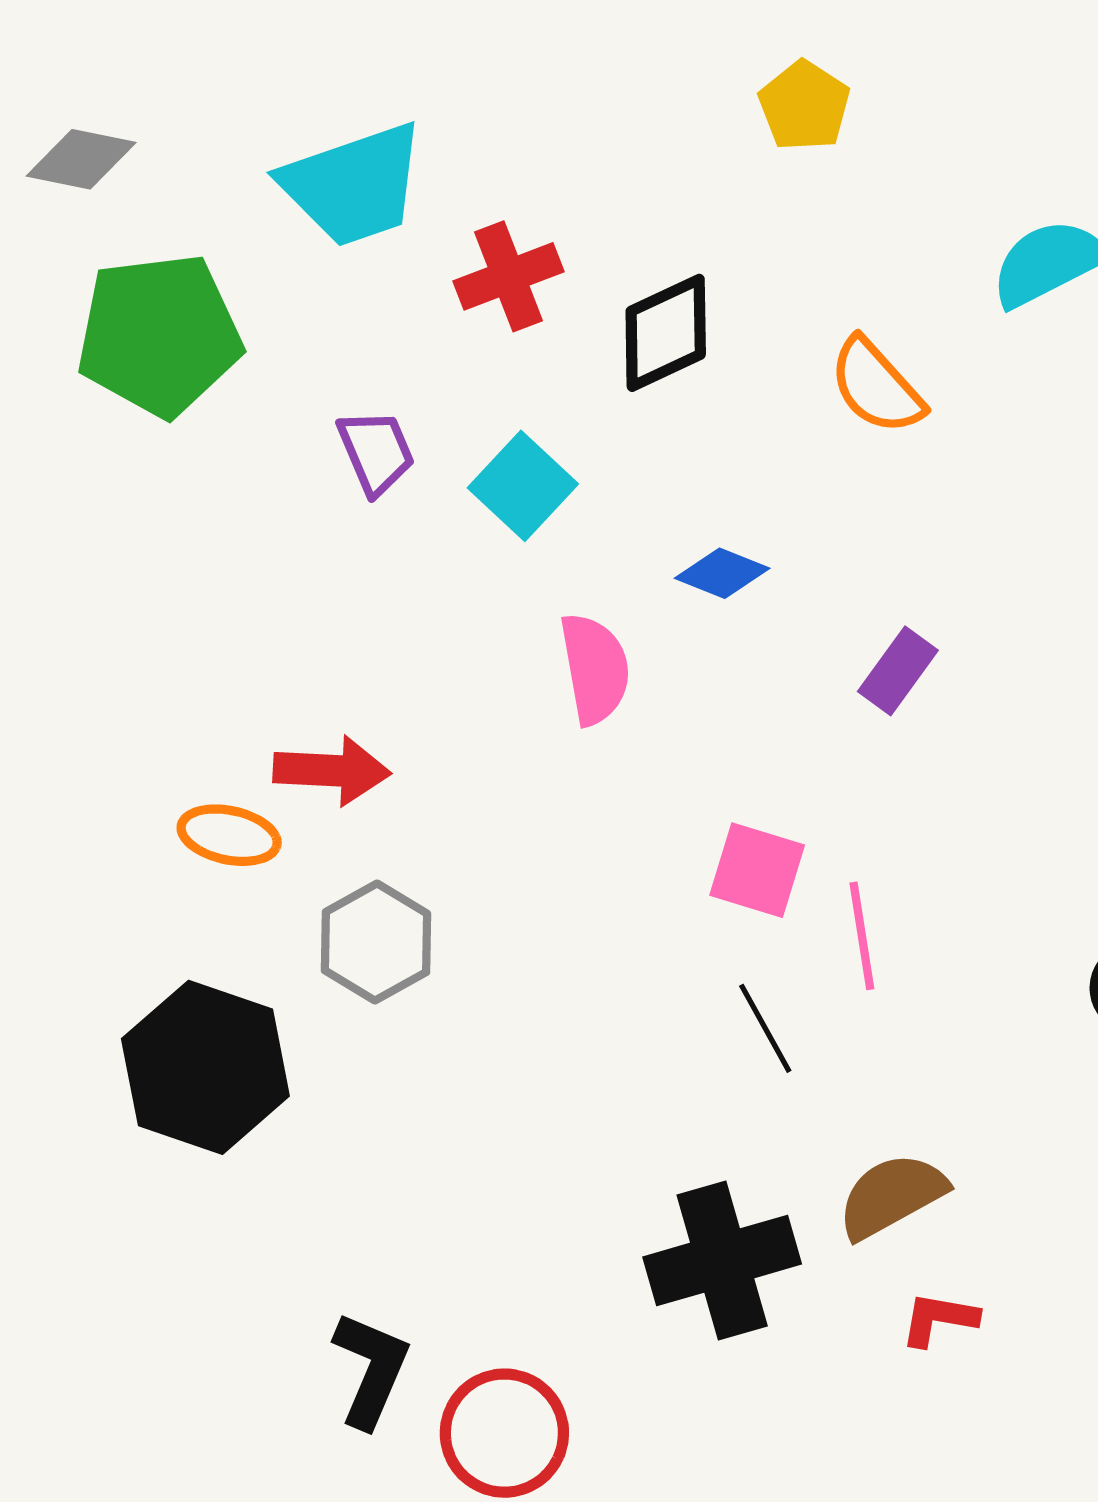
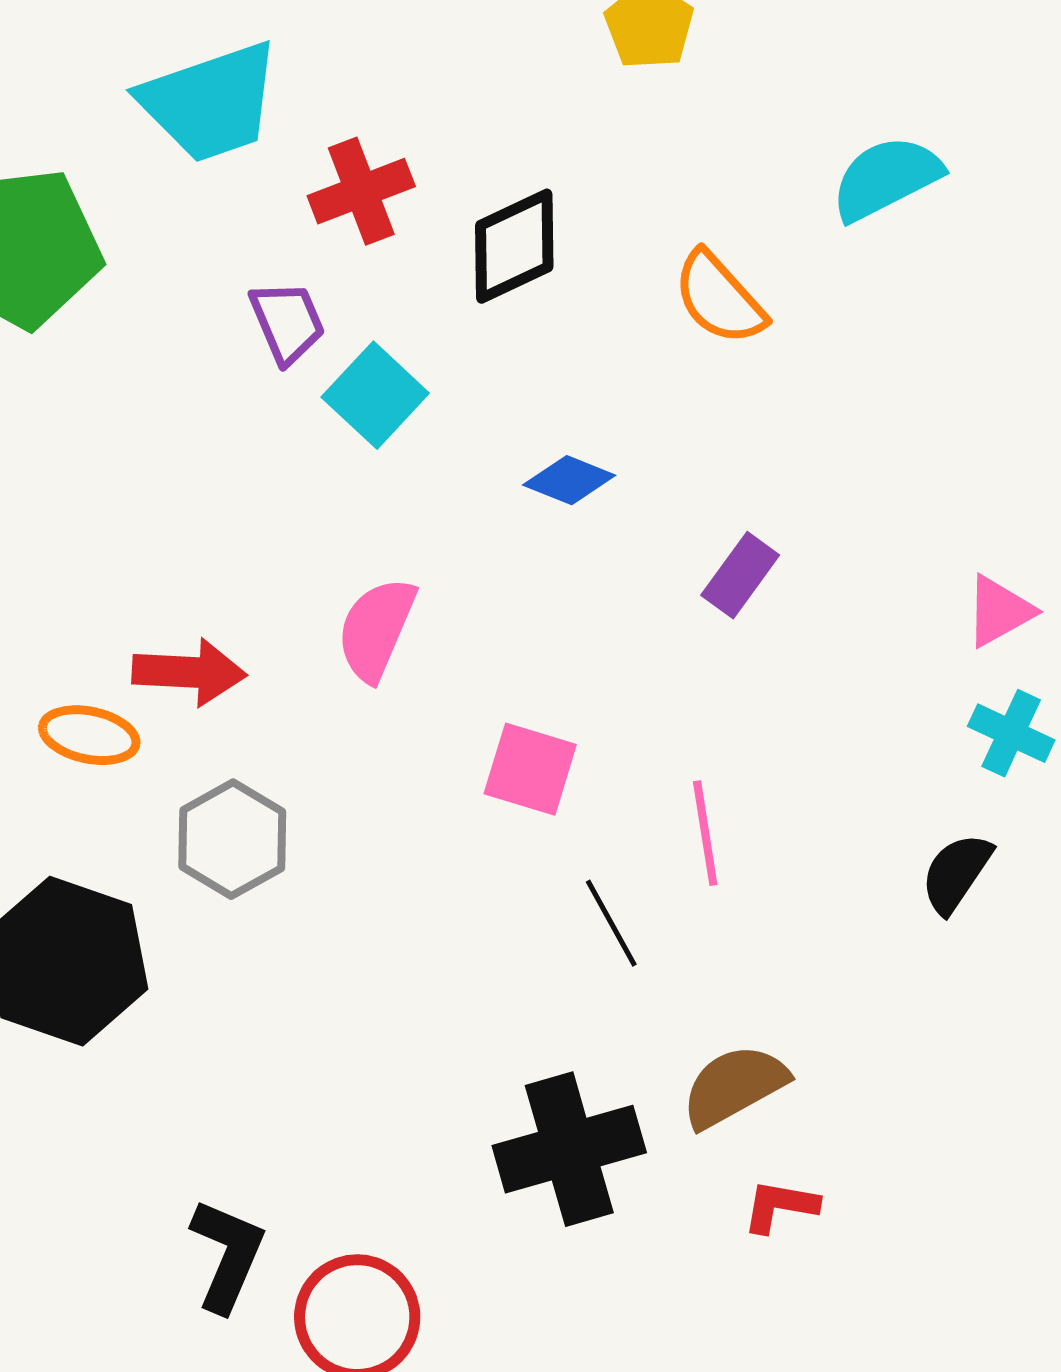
purple trapezoid: (376, 452) -> (287, 322), moved
pink semicircle: (595, 669) -> (376, 629), moved, turned -147
pink square: (757, 870) -> (530, 769), moved

